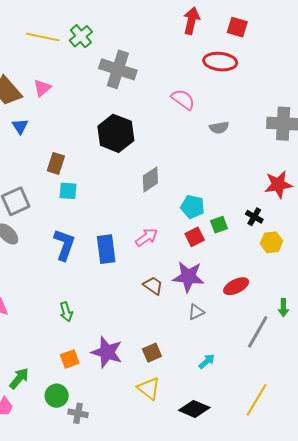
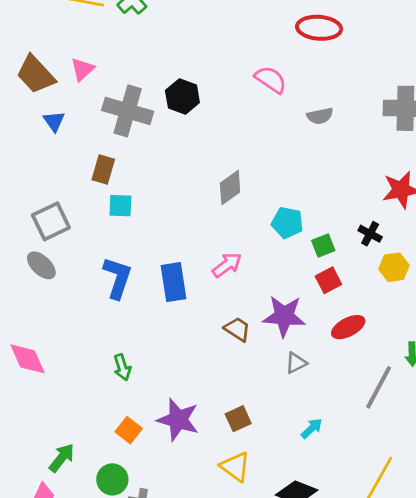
gray cross: (118, 69) -> (128, 111), moved
black hexagon: (116, 133) -> (182, 97), moved, size x0.7
red square: (195, 237) -> (328, 280), moved
orange square: (70, 359) -> (129, 430), turned -30

